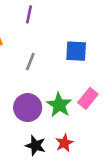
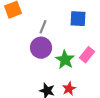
purple circle: (28, 108) -> (41, 48), moved

